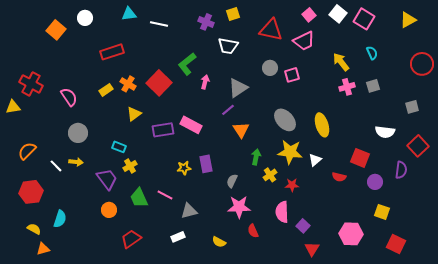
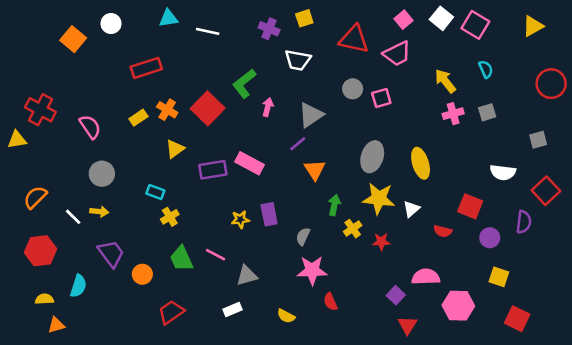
gray ellipse: (285, 120) -> (372, 157), turned 60
purple trapezoid: (107, 179) -> (111, 253), moved
pink semicircle: (282, 212) -> (426, 277), moved, turned 90
yellow semicircle: (34, 229) -> (44, 299), turned -32

